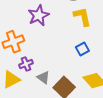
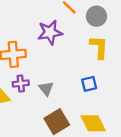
gray triangle: (43, 77) -> (46, 89), moved

